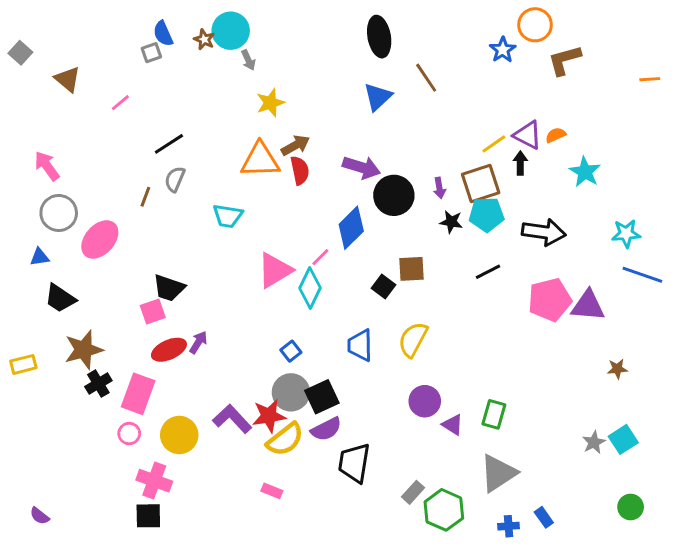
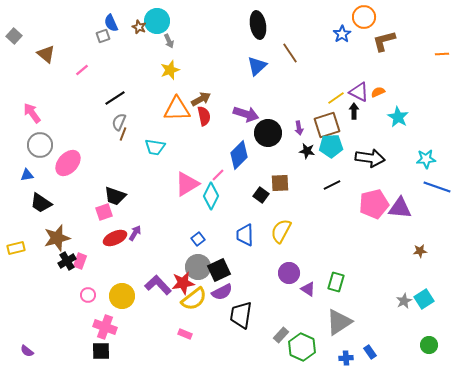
yellow star: (270, 103) -> (170, 70), moved
brown line: (145, 197) -> (123, 134), moved
pink rectangle: (138, 394) -> (80, 261), moved, size x0.6

